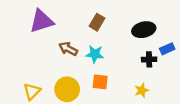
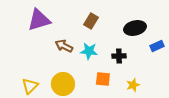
black cross: (149, 59) -> (119, 56), moved
orange square: (100, 82) -> (103, 79), moved

